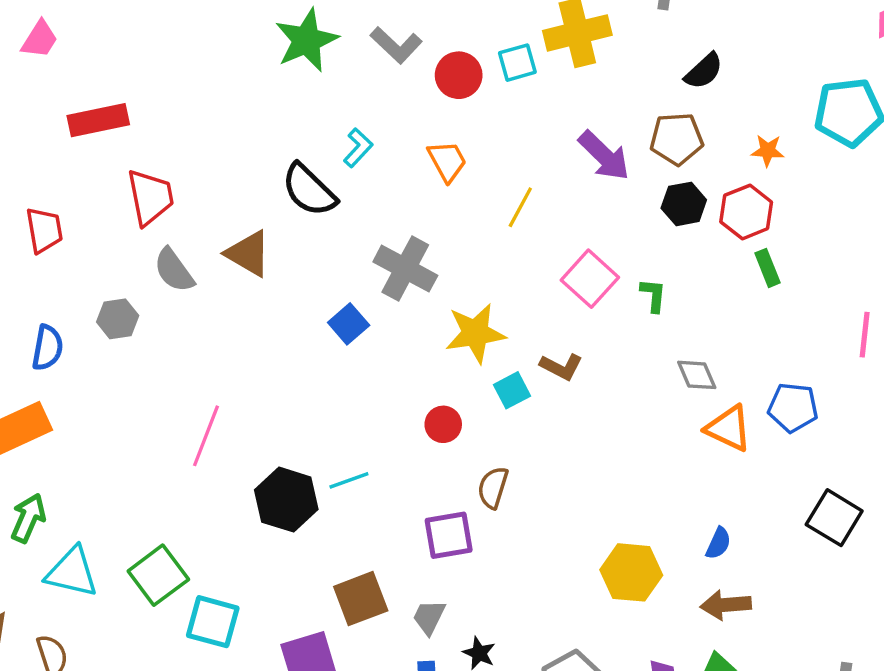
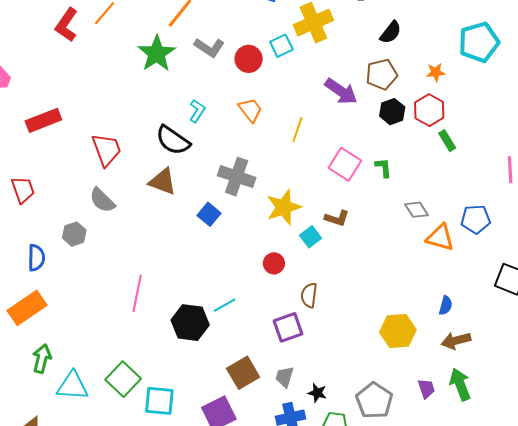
red trapezoid: (150, 197) -> (106, 150), moved
brown triangle: (248, 254) -> (163, 181), moved

